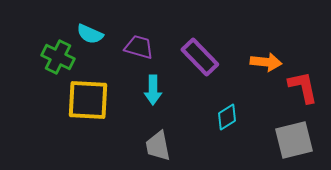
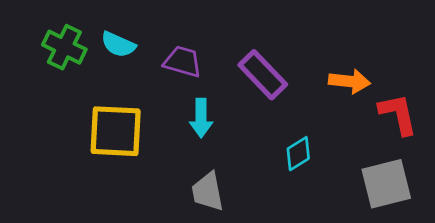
green cross: (58, 57) -> (64, 47), moved

